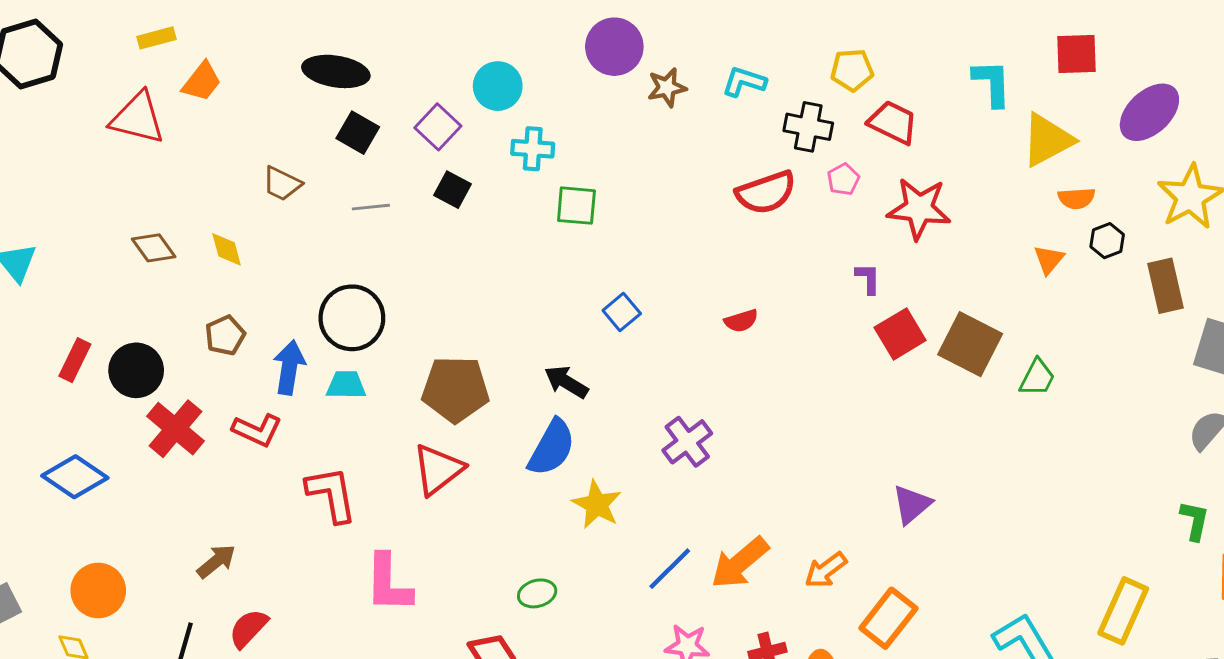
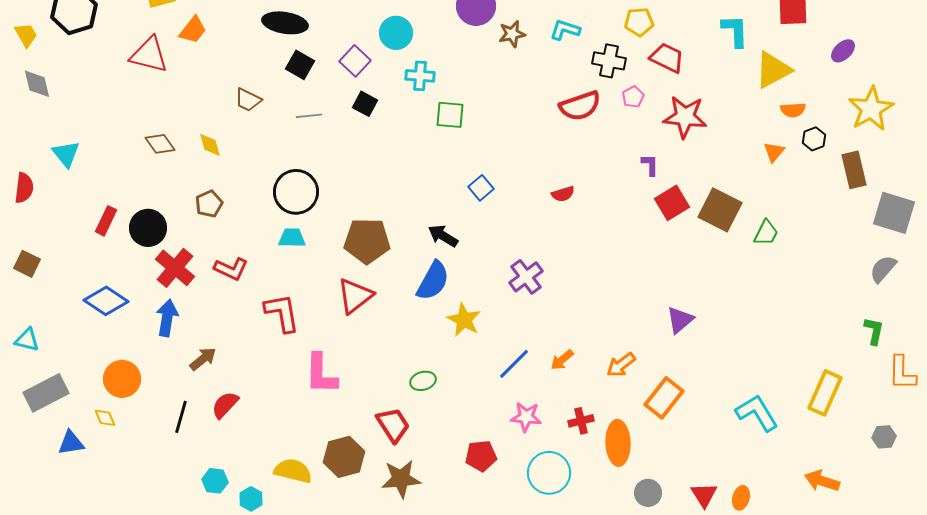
purple ellipse: (1149, 112) -> (843, 51), size x0.6
blue arrow: (289, 367) -> (167, 318), moved
orange arrow: (740, 563) -> (562, 360), size x0.6

